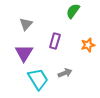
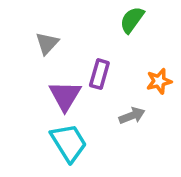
purple triangle: (24, 53) -> (65, 96), moved
gray arrow: (65, 73) -> (132, 116), moved

